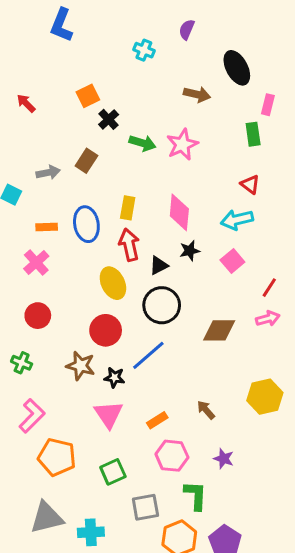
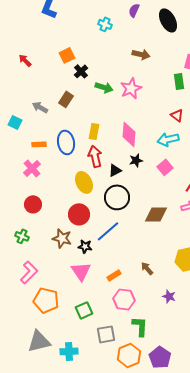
black ellipse: (237, 68) -> (168, 20), moved
gray arrow: (48, 173) -> (40, 107), turned -140
purple star: (224, 459) -> (169, 296), moved

